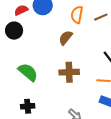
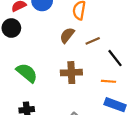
brown line: (101, 17) -> (93, 41), moved

